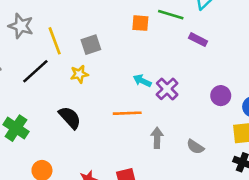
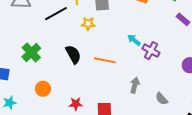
purple cross: (167, 89) -> (151, 51), turned -30
orange line: (127, 113) -> (105, 60), moved

